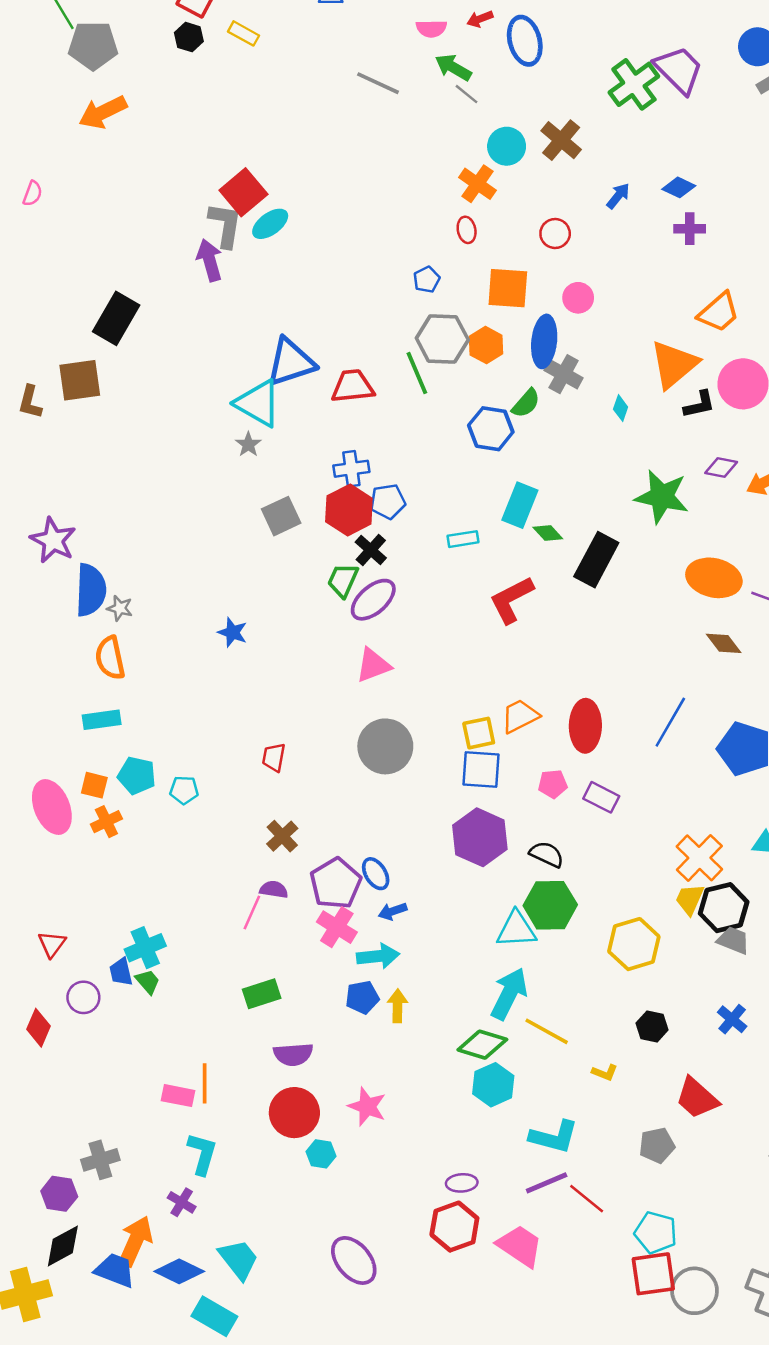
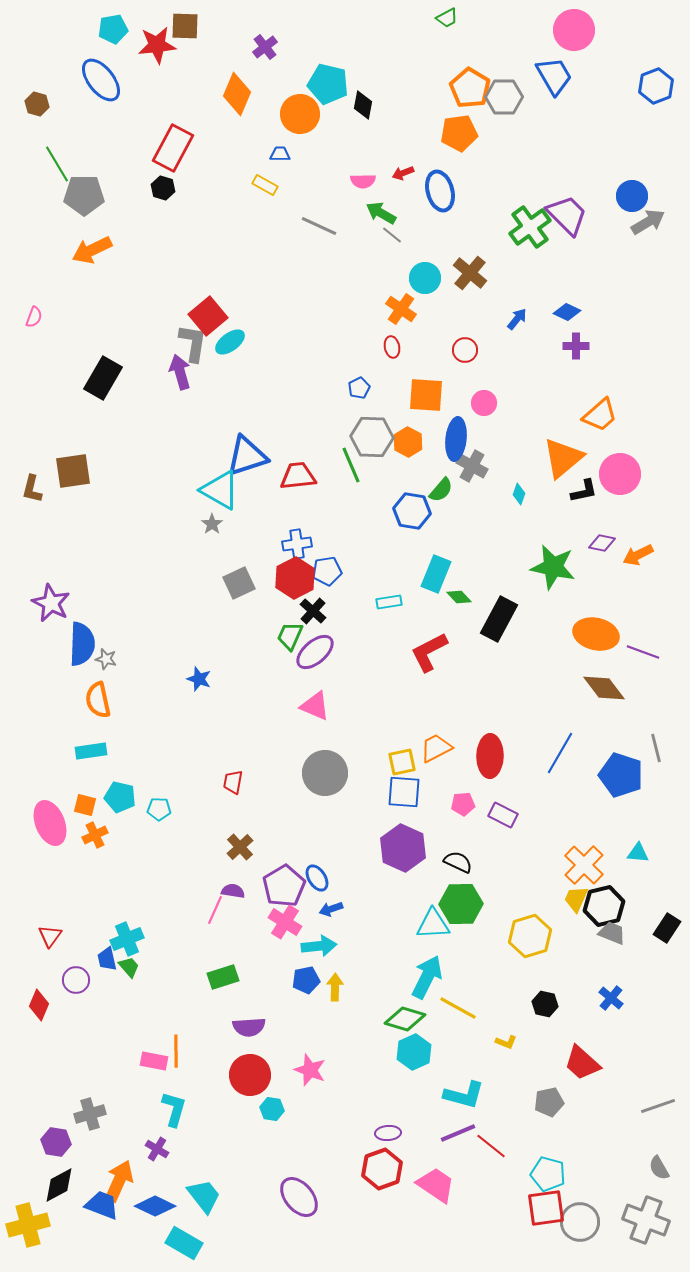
yellow rectangle: (243, 33) -> (265, 185), moved
black rectangle: (116, 318) -> (103, 378), moved
brown diamond: (724, 643) -> (604, 688), size x1.4
pink triangle: (373, 665) -> (315, 706), turned 44

